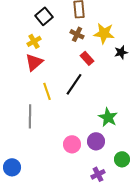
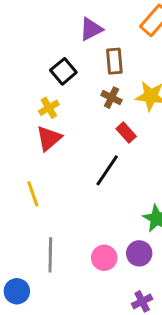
yellow line: (47, 91) -> (33, 194), moved
gray line: (30, 116) -> (50, 255), moved

